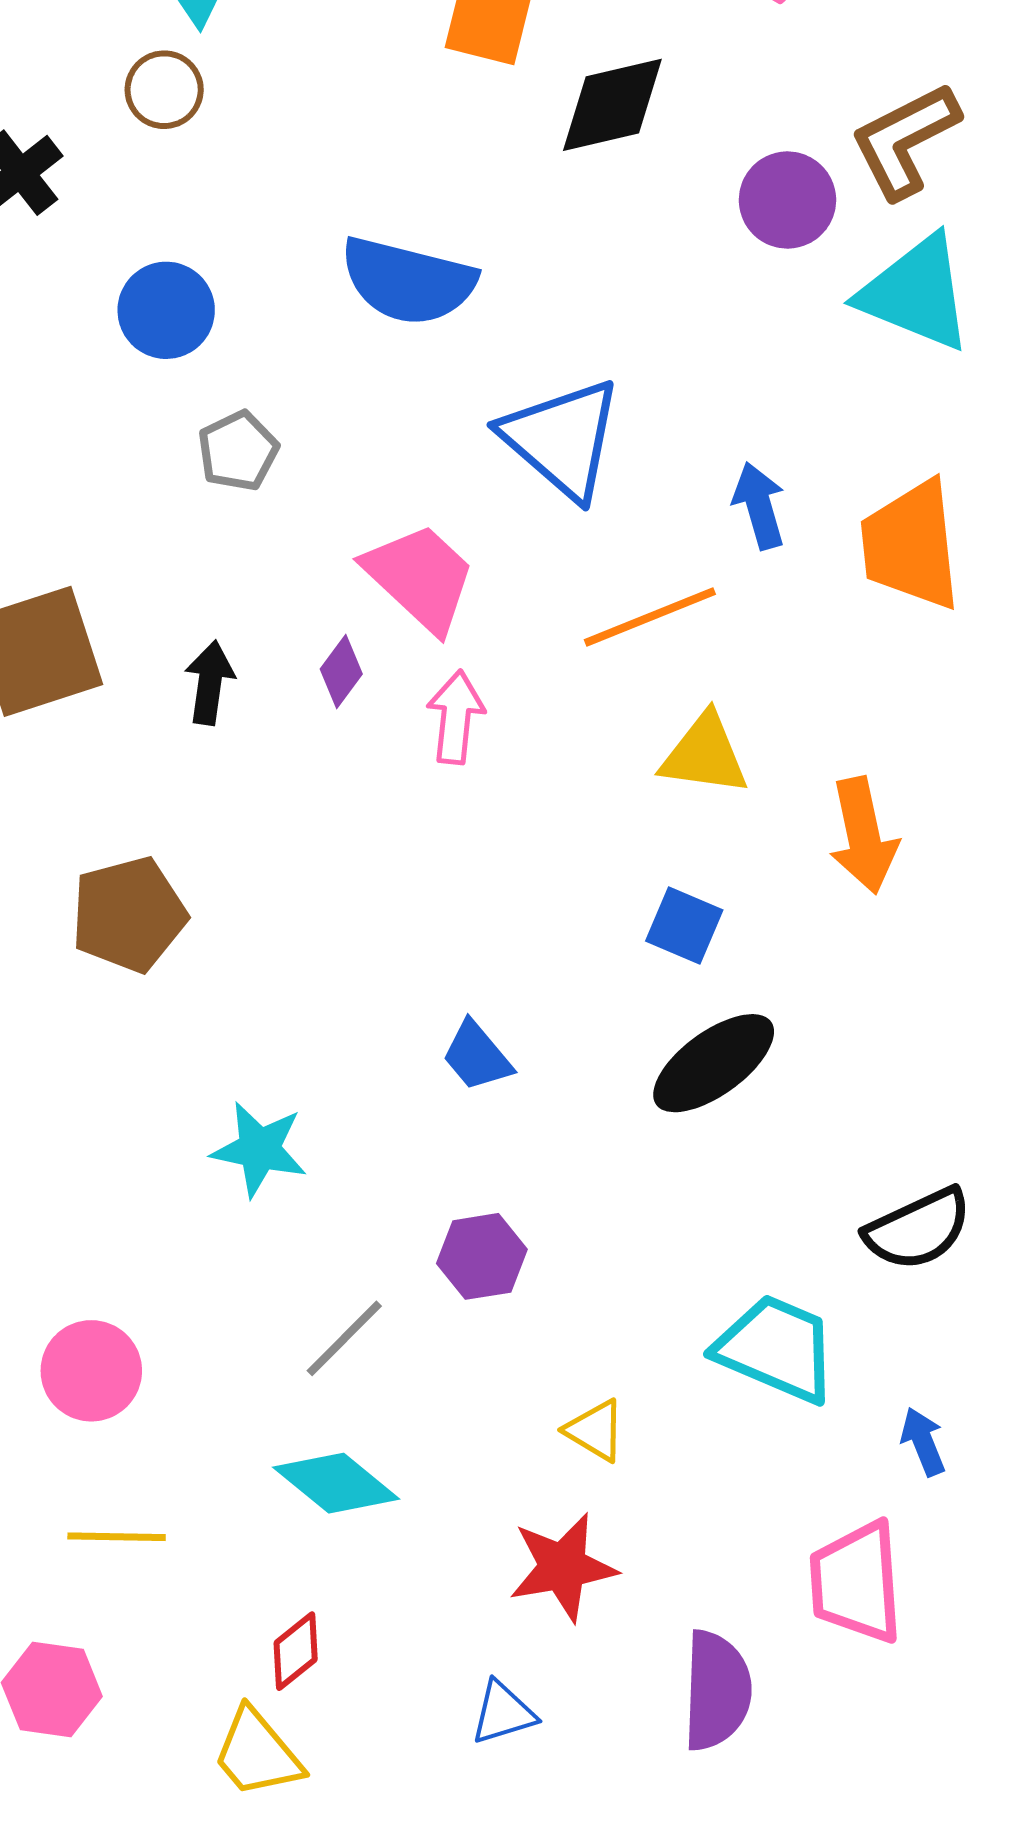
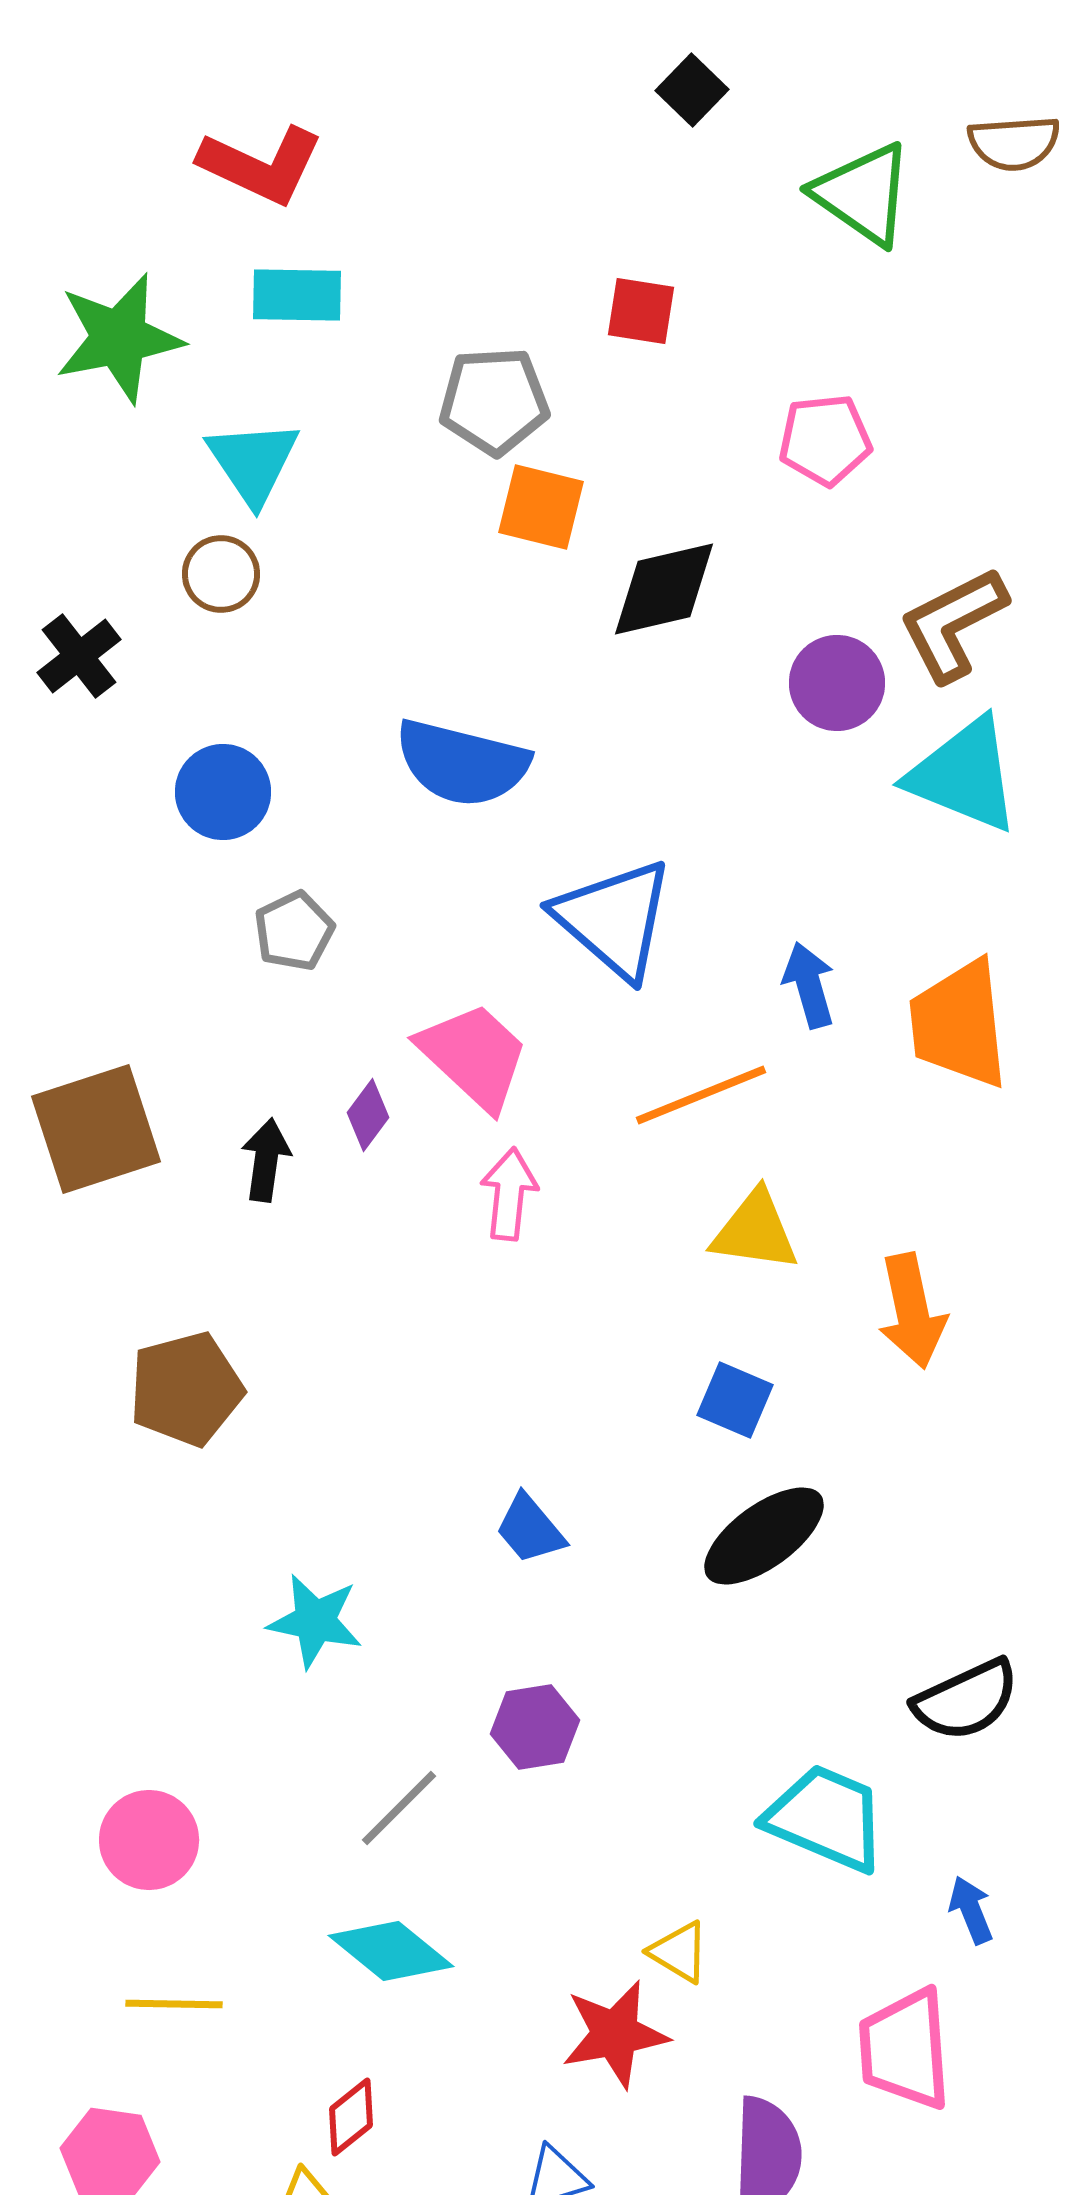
purple diamond: (341, 672) -> (368, 1115), moved
yellow triangle: (595, 1430) -> (679, 1952), moved

